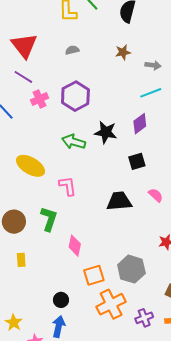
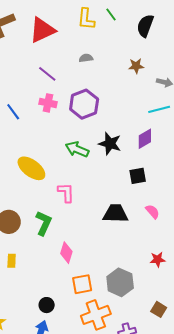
red triangle: (24, 46) -> (42, 30), moved, turned 36
purple line: (23, 77) -> (47, 74), moved
pink cross: (40, 99) -> (48, 103), turned 30

